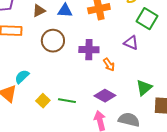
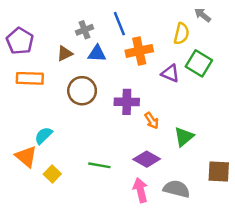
purple triangle: (131, 43) -> (170, 73), moved
green triangle: (144, 88) -> (184, 137), moved
yellow square: (43, 101) -> (52, 174), moved

